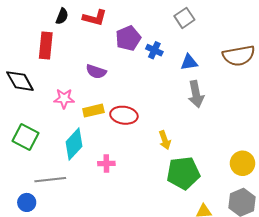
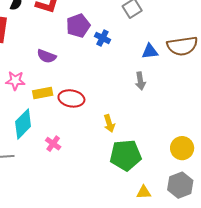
blue triangle: (189, 62) -> (150, 51), moved
gray arrow: (196, 94) -> (140, 81), size x0.7
pink cross: (106, 164) -> (53, 144), turned 35

